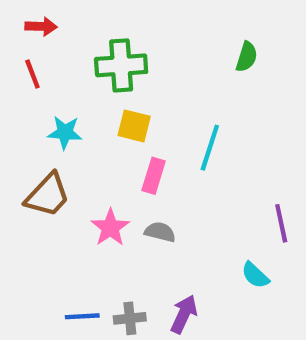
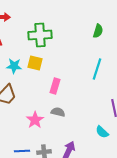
yellow square: (134, 126) -> (35, 63), moved
cyan line: (210, 148) -> (97, 69), moved
pink star: (110, 228) -> (35, 120), moved

